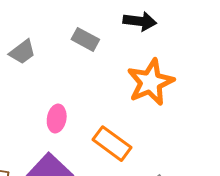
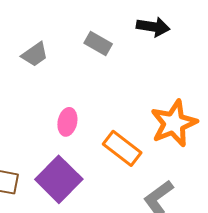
orange star: (150, 82) -> (174, 123), moved

